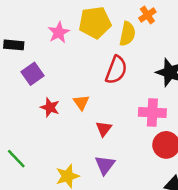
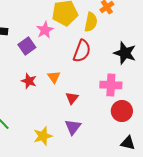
pink star: (59, 32) -> (45, 30), moved
purple square: (32, 74) -> (27, 46), moved

